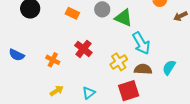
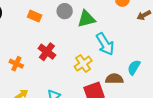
green triangle: (123, 18) -> (86, 19), turned -36
brown semicircle: (143, 69) -> (114, 79), moved

